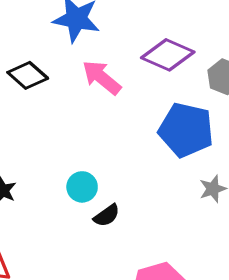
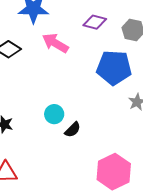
purple diamond: (168, 55) -> (95, 22), size x0.7

